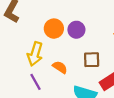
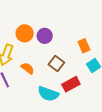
brown square: (92, 60) -> (56, 64), turned 35

